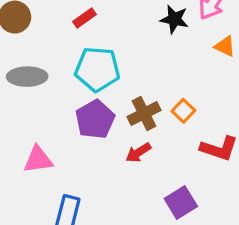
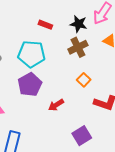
red rectangle: (85, 18) -> (45, 25), moved, turned 56
brown cross: (144, 114) -> (78, 47), moved

